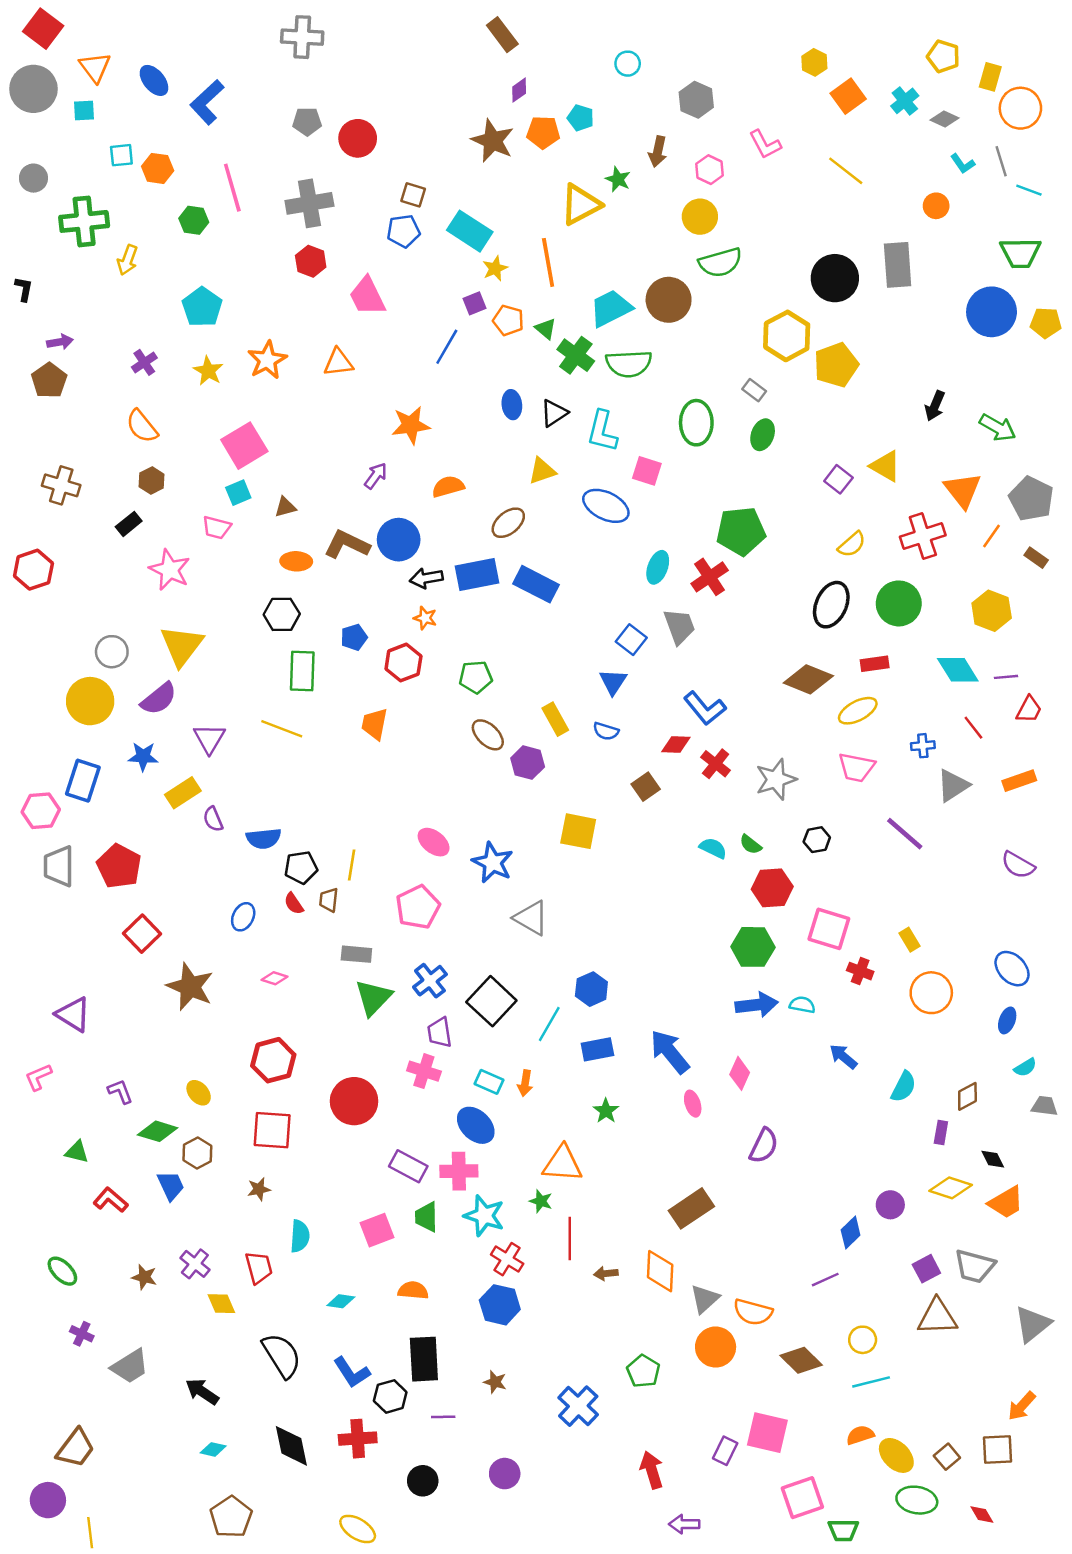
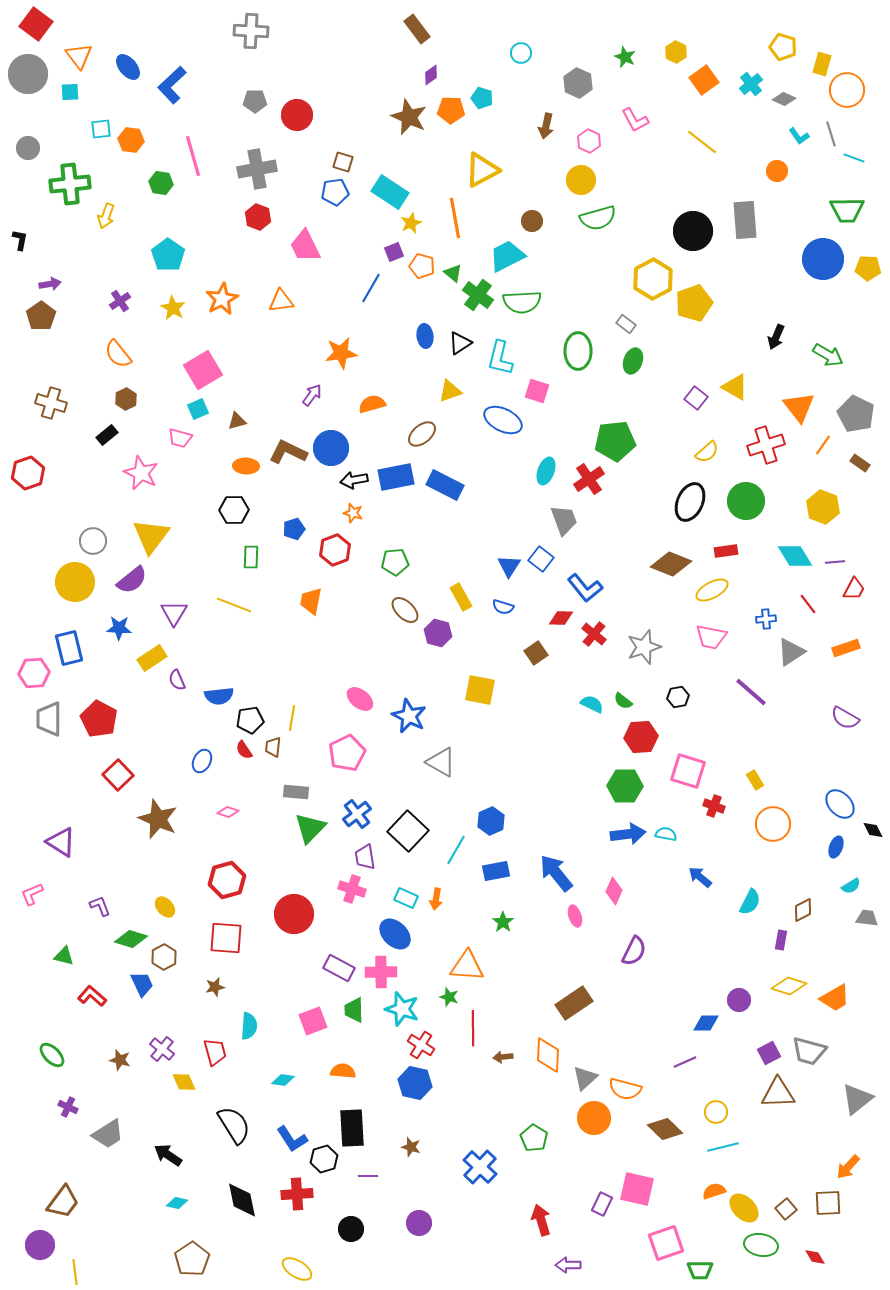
green star: (618, 179) -> (625, 57), moved
brown circle: (669, 300) -> (532, 221), moved, size x0.6
blue square: (631, 640) -> (541, 559), moved
green rectangle: (302, 671) -> (251, 557), size x0.7
blue rectangle: (83, 781) -> (69, 648), turned -32
black diamond: (993, 1159) -> (873, 830), moved
blue diamond: (851, 1233) -> (706, 1023), turned 44

